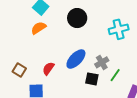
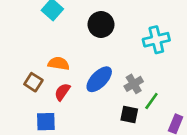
orange semicircle: (39, 28) -> (59, 64), moved, turned 42
brown square: (19, 70) -> (33, 82), moved
black square: (92, 79) -> (129, 114), moved

